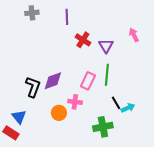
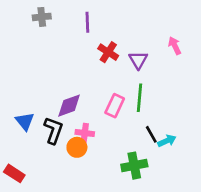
black L-shape: (33, 87) -> (53, 130), moved
pink cross: (75, 102) -> (85, 133), moved
blue triangle: (19, 117) -> (25, 121), moved

